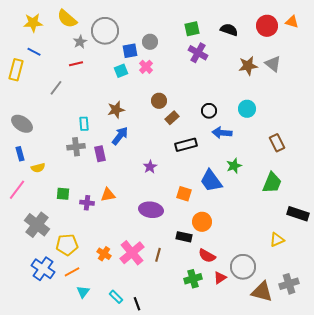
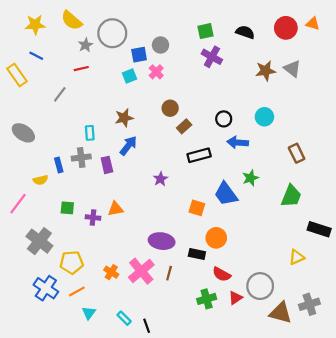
yellow rectangle: (16, 70) -> (17, 75), turned -50
blue rectangle: (20, 154) -> (59, 165), moved
purple ellipse: (151, 210) -> (162, 241), moved

